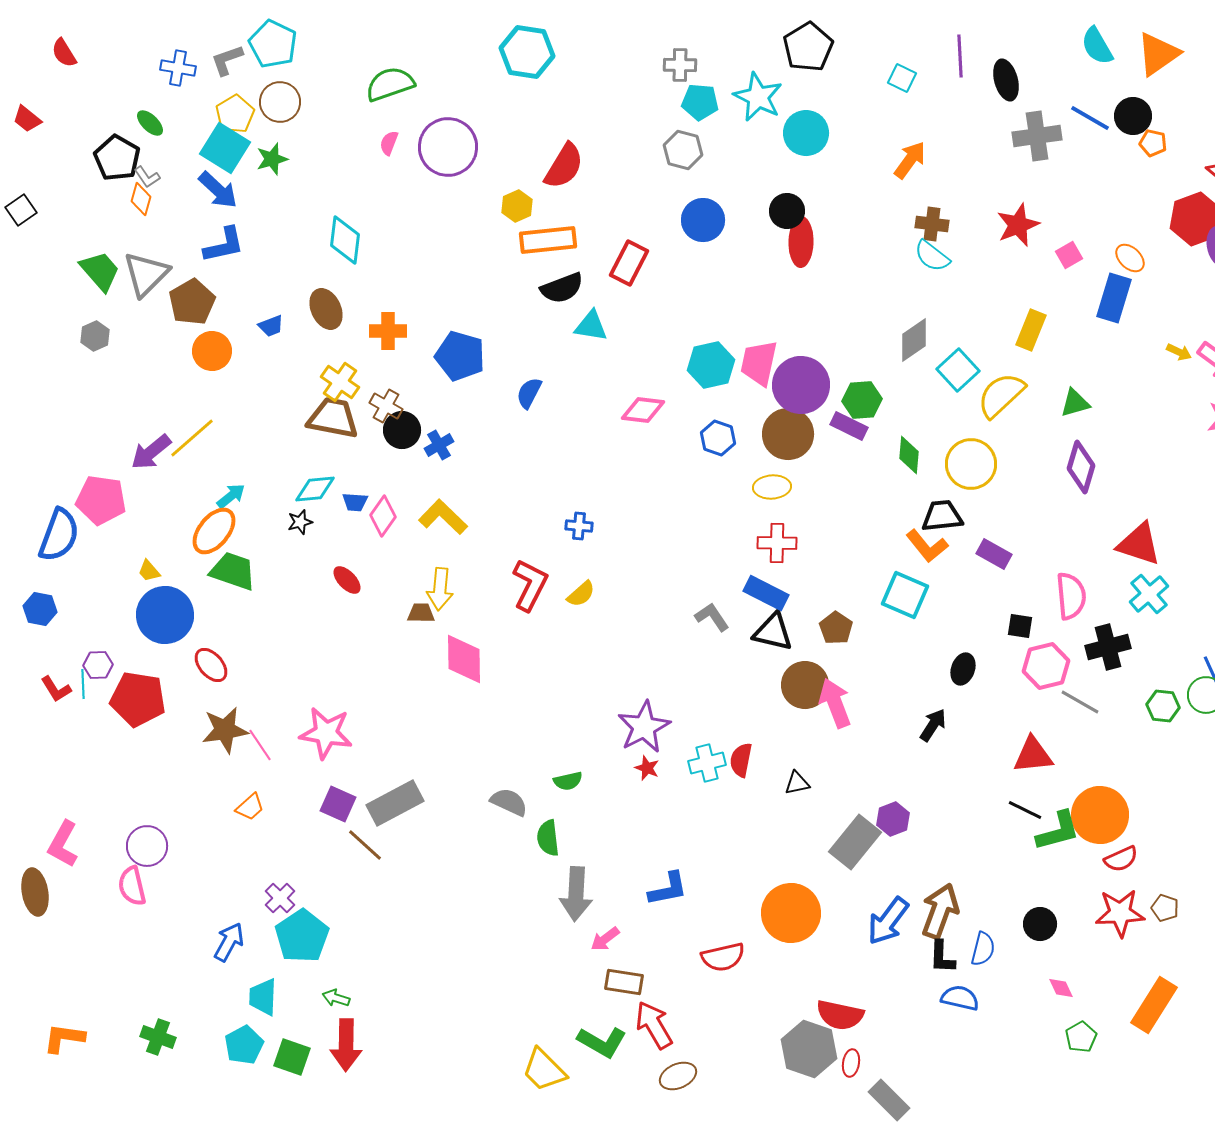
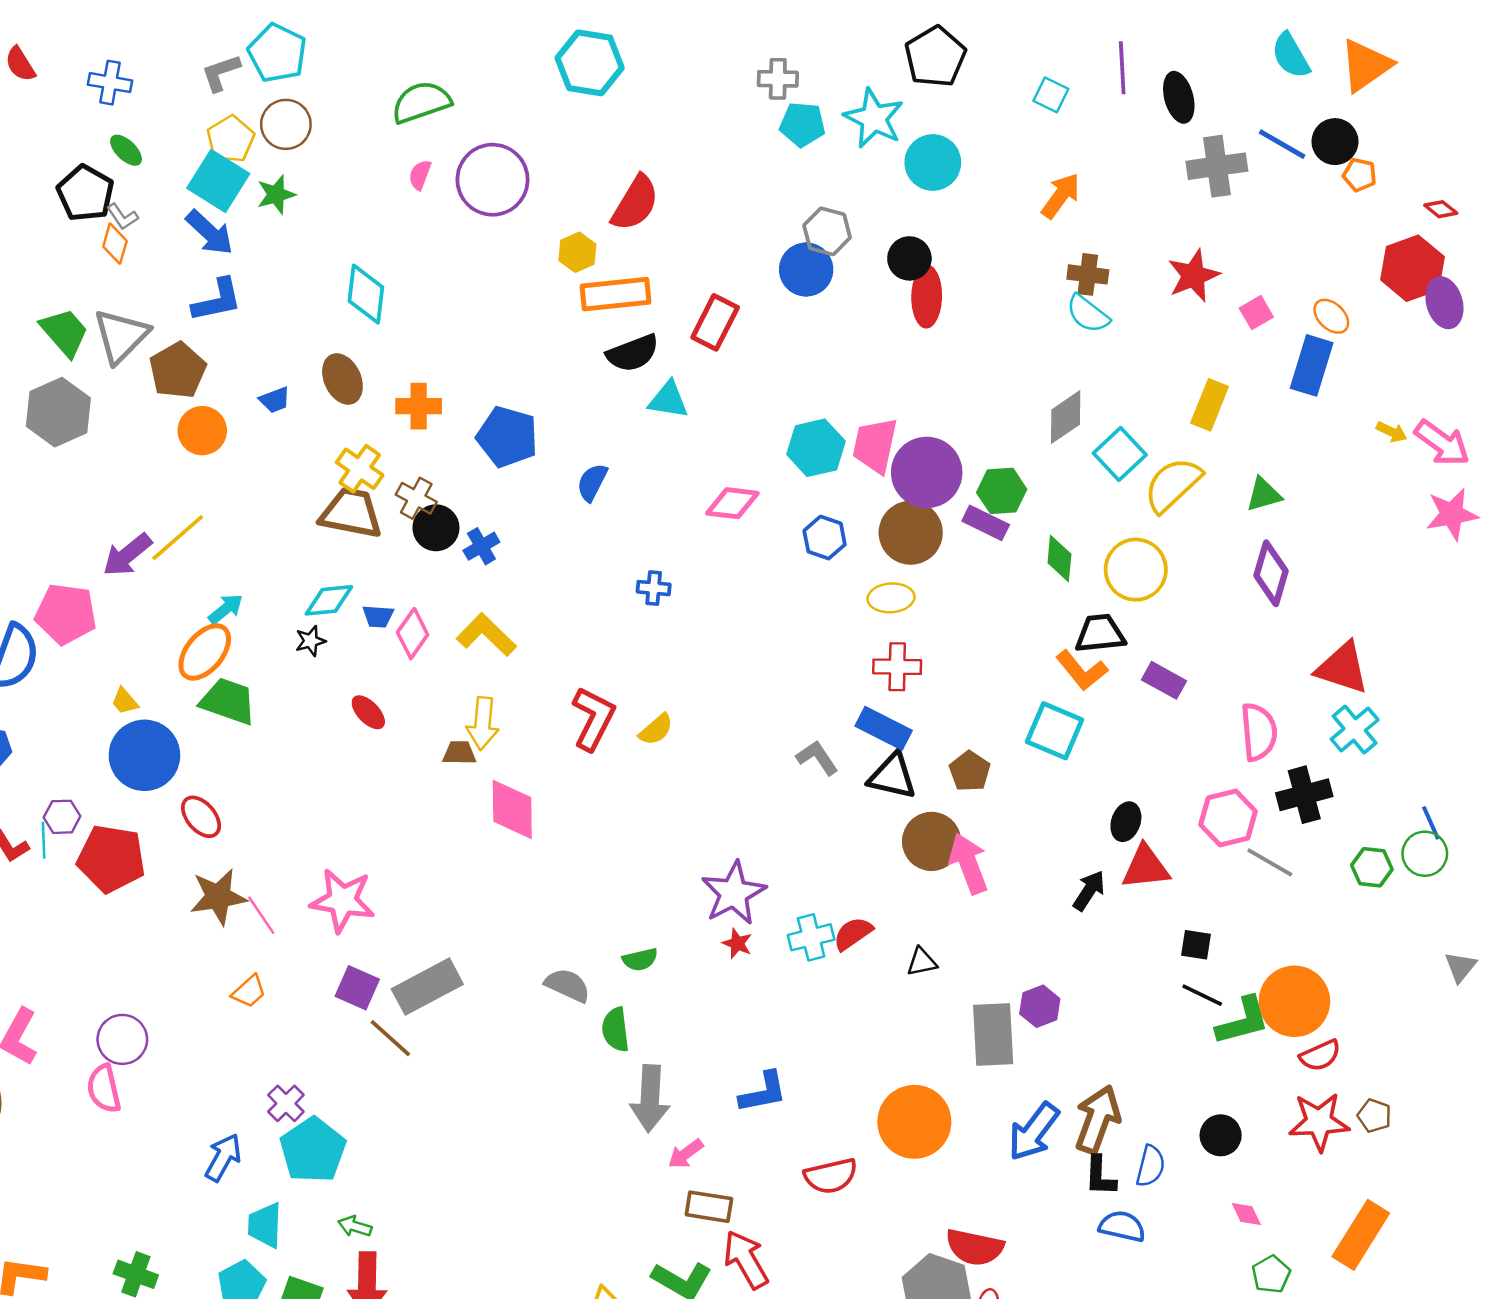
blue cross: (178, 68) -> (110, 83), moved
gray hexagon: (683, 150) -> (827, 231), moved
gray hexagon: (95, 336) -> (58, 412), size x1.8
blue cross: (579, 526) -> (654, 588), moved
black square: (1020, 626) -> (1196, 945), moved
red triangle: (1033, 755) -> (1146, 867), moved
red semicircle: (741, 760) -> (853, 934), turned 44
gray rectangle: (855, 842) -> (993, 1034), turned -42

